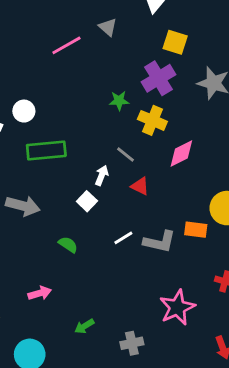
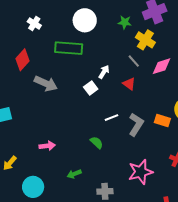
white circle: (24, 111) -> (85, 20), moved, size x1.5
gray line: (126, 155) -> (134, 61), moved
gray L-shape: (160, 242) -> (136, 124), turned -80
green semicircle: (68, 245) -> (97, 143), moved

